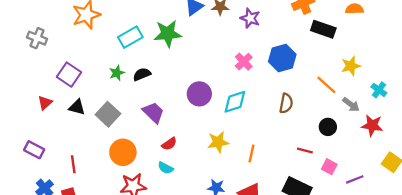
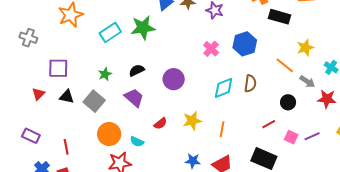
green star: (117, 73) -> (105, 74), moved
black semicircle: (142, 74) -> (137, 70), moved
purple square: (69, 75) -> (58, 68), turned -30
cyan diamond: (235, 102) -> (224, 88), moved
red semicircle: (169, 144) -> (160, 123), moved
red line: (305, 150) -> (269, 124), turned -40
cyan semicircle: (166, 168) -> (137, 142), moved
purple line: (355, 179) -> (312, 136), moved

